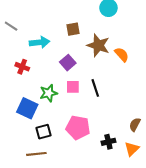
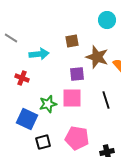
purple square: (68, 63) -> (77, 74), moved, turned 35
pink square: (73, 87) -> (72, 98), size x1.5
black line: (95, 88) -> (106, 100), moved

